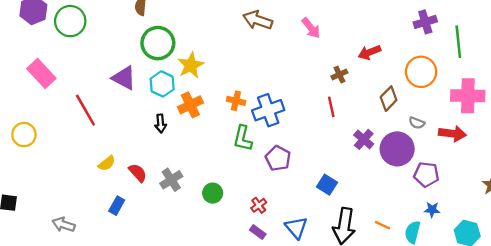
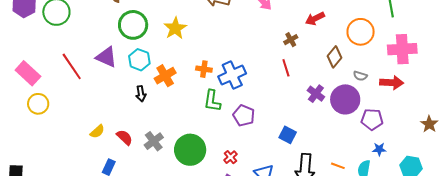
yellow star: (191, 65) -> (175, 28), moved
pink rectangle: (41, 74) -> (28, 73), moved
red line: (85, 110) -> (72, 66), moved
yellow circle: (24, 135) -> (38, 104), moved
green circle: (213, 193) -> (190, 150), size x1.8

